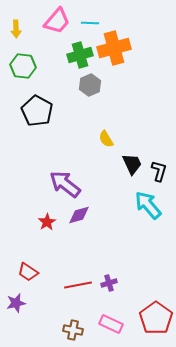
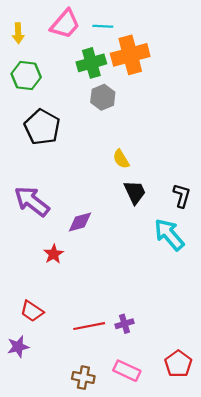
black trapezoid: (132, 164) -> (135, 192), moved
purple arrow: (65, 184) -> (32, 201), moved
purple diamond: (79, 215) -> (80, 222), moved
red pentagon: (156, 318) -> (178, 364), size x0.7

